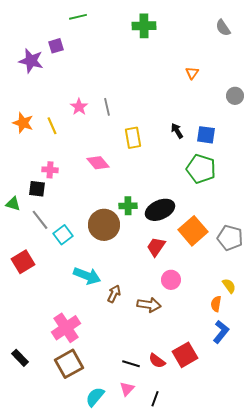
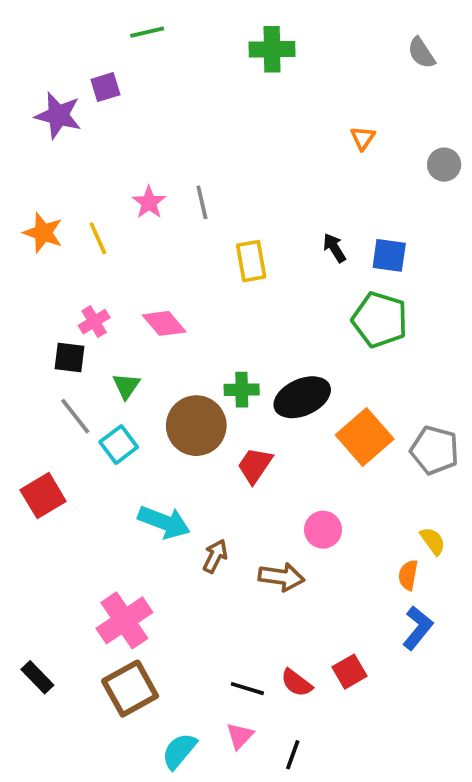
gray circle: (235, 96) -> (444, 165), moved
pink diamond: (98, 163) -> (164, 323), moved
pink cross: (50, 170) -> (94, 322), turned -35
green triangle: (13, 204) -> (126, 386), moved, turned 49
red trapezoid: (156, 247) -> (255, 465), moved
red square: (185, 355) -> (349, 672), size x0.7

